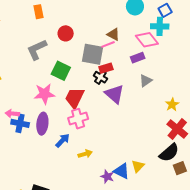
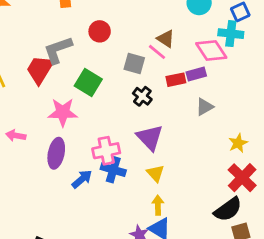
pink line: (108, 44) -> (157, 52), turned 56
gray square: (92, 54) -> (134, 63), size x0.7
red rectangle: (106, 68) -> (176, 80), moved
purple triangle: (114, 94) -> (150, 138), moved
red trapezoid: (75, 98) -> (40, 70), moved
blue cross: (20, 123) -> (113, 170), moved
yellow arrow: (85, 154) -> (158, 205), moved, turned -80
yellow triangle: (138, 166) -> (155, 173), moved, turned -32

